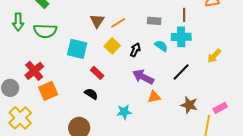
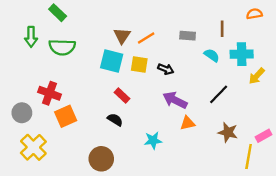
cyan cross: (181, 37) -> (242, 54), moved
yellow square: (112, 46) -> (139, 64), turned -35
cyan semicircle: (161, 46) -> (212, 55), moved
cyan square: (77, 49) -> (112, 61), moved
black arrow: (135, 50) -> (166, 69), turned 88
red cross: (34, 71) -> (49, 93), turned -30

